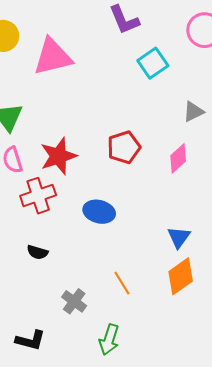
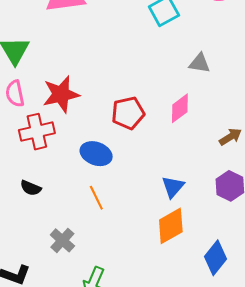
gray triangle: (193, 112) -> (200, 63), turned 30
red pentagon: (124, 147) -> (128, 113), moved
orange line: (122, 283) -> (96, 198), moved

